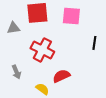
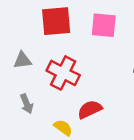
gray triangle: (13, 28) -> (22, 60), moved

